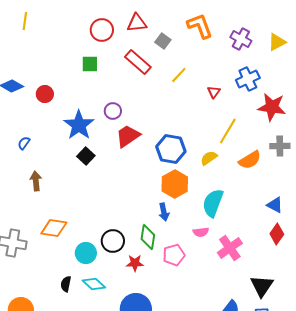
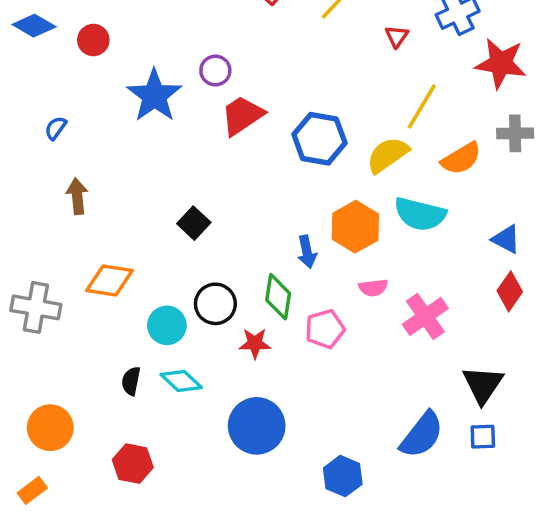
black square: (86, 156) -> (194, 223), moved
yellow semicircle: (209, 158) -> (388, 155), size x1.4
orange hexagon: (175, 184) -> (355, 227), moved
cyan semicircle: (213, 203) -> (420, 214), moved, turned -96

